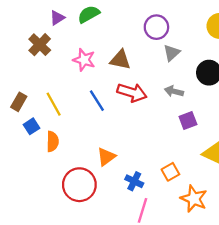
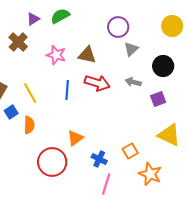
blue line: (97, 101) -> (67, 90), turned 36
purple square: (188, 120) -> (158, 99), moved

